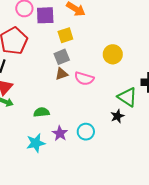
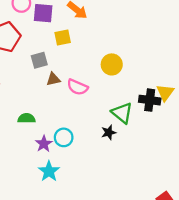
gray square: (62, 57) -> (39, 60), moved
cyan circle: (86, 132) -> (64, 137), moved
cyan star: (36, 143) -> (49, 171), moved, turned -30

